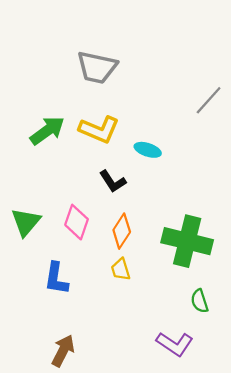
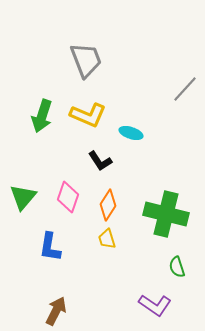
gray trapezoid: (97, 67) -> (86, 60), turned -123
green arrow: (47, 131) -> (42, 116), turned 144

